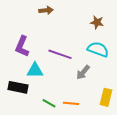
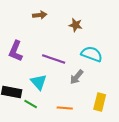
brown star: (97, 22) -> (76, 25), moved
cyan triangle: (35, 70) -> (39, 82), moved, turned 48
green line: (49, 103) -> (31, 104), moved

